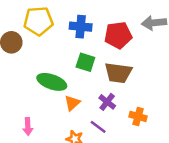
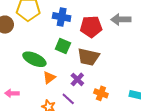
pink arrow: (28, 127) -> (12, 93), turned 88

